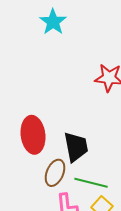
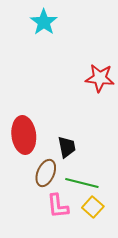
black trapezoid: (76, 147) -> (67, 147), size x0.7

